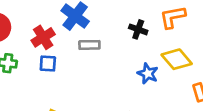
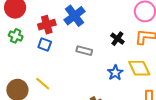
gray rectangle: (89, 45) -> (84, 51), moved

